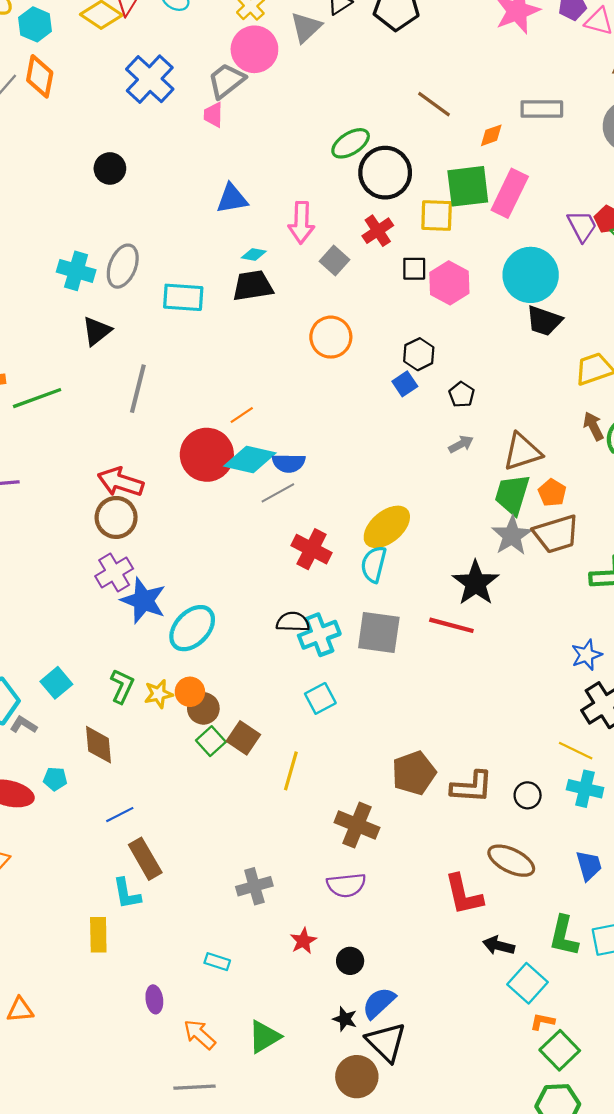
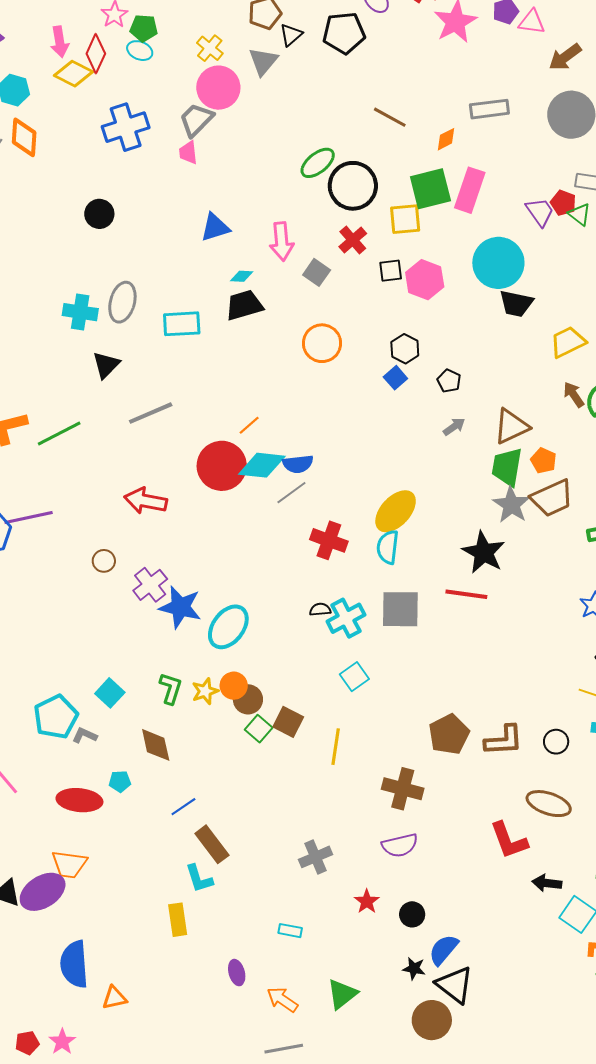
blue cross: (150, 79) -> (126, 127), turned 36
gray line: (138, 389) -> (151, 413), turned 60
brown circle: (116, 517) -> (104, 561), moved, size x0.6
black semicircle: (293, 622) -> (320, 609), size x0.7

